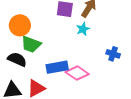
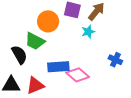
orange circle: (20, 25) -> (48, 21), moved
black semicircle: (17, 59) -> (19, 55), turned 30

